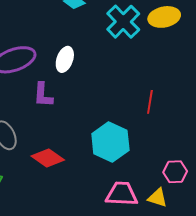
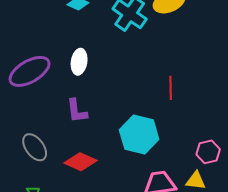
purple L-shape: (43, 95) -> (77, 111), moved

